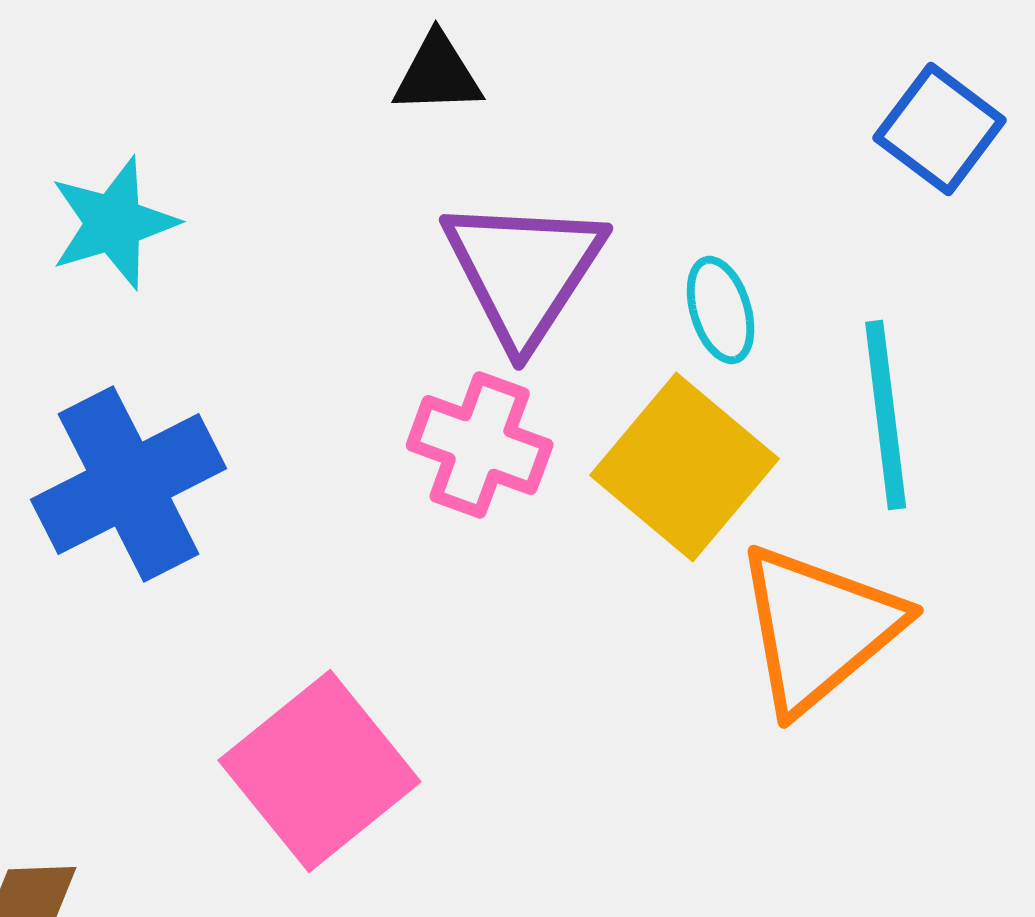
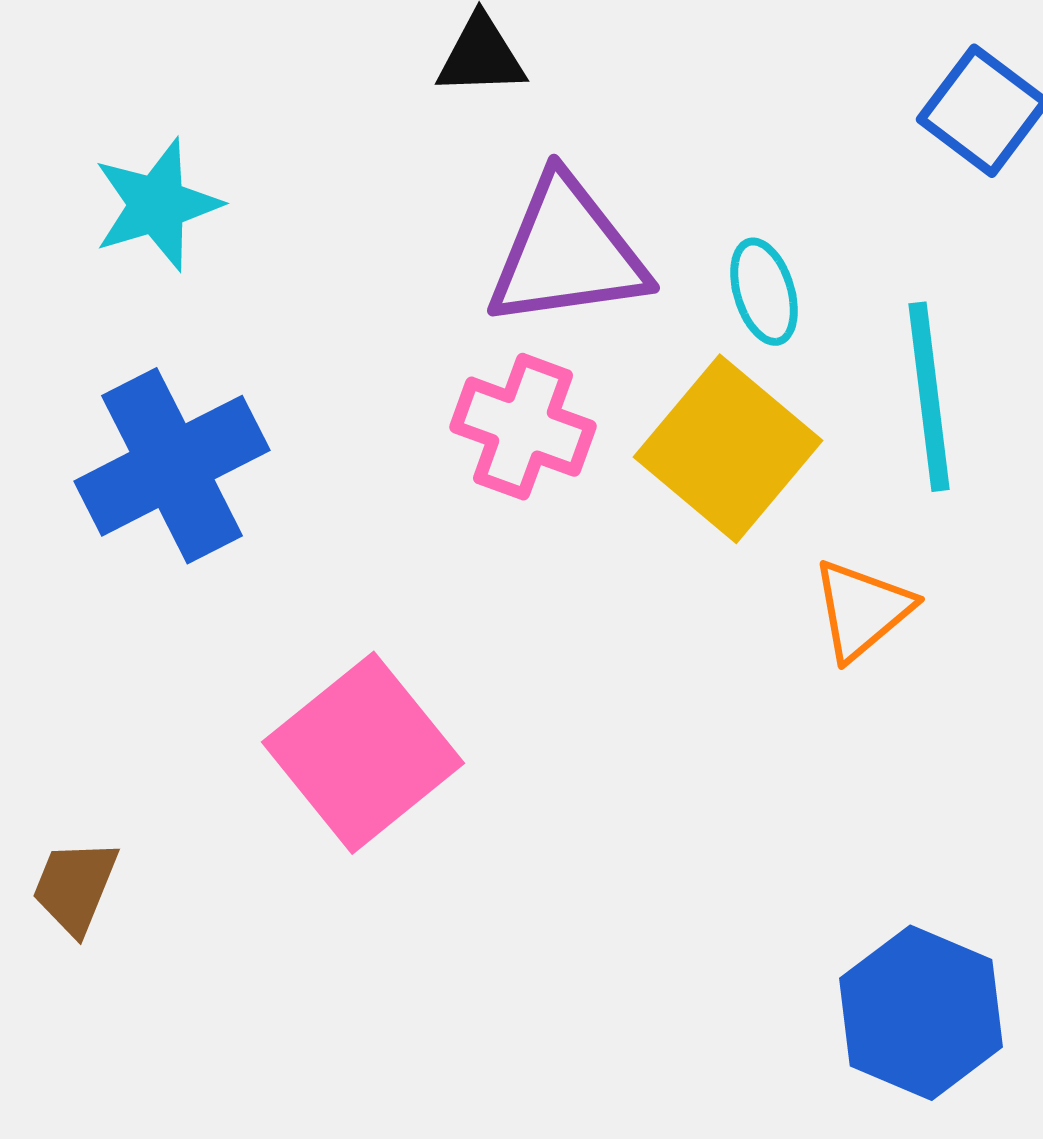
purple triangle: (524, 271) -> (567, 253), turned 49
orange triangle: (819, 628) -> (862, 610), size x0.6

